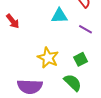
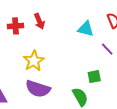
yellow star: (48, 58) -> (34, 61), moved

